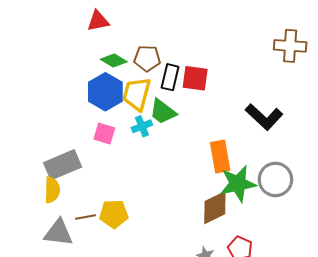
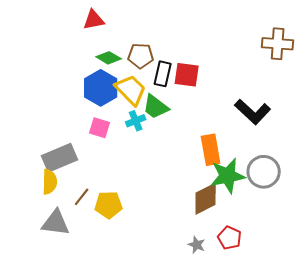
yellow trapezoid: (137, 94) -> (131, 90), turned 120
brown line: (86, 217) -> (82, 197), moved, turned -42

